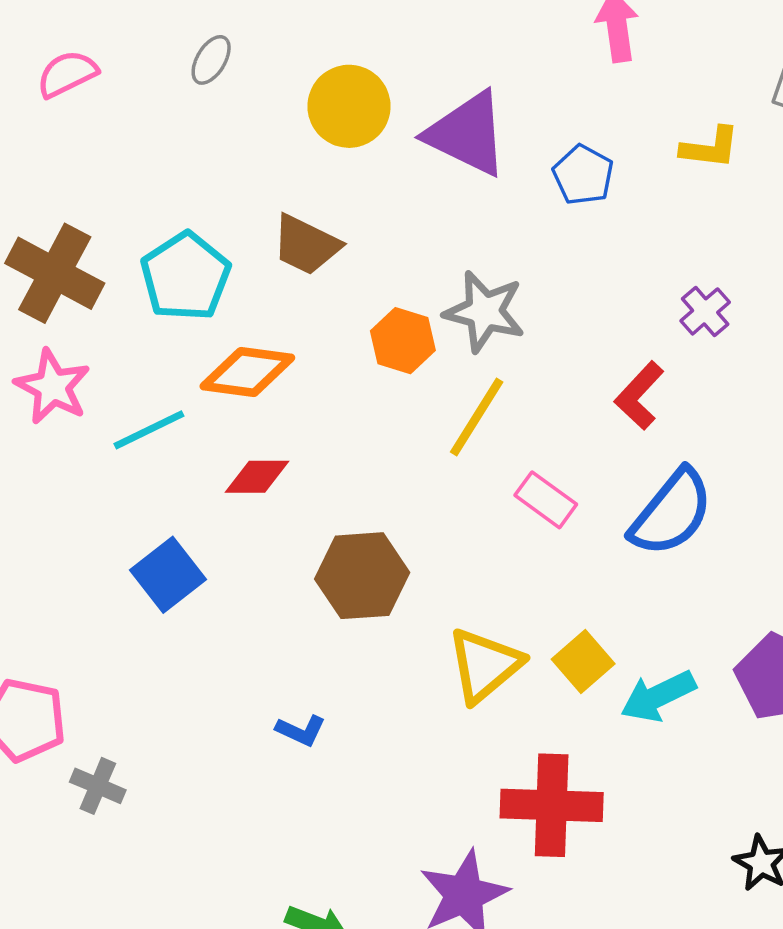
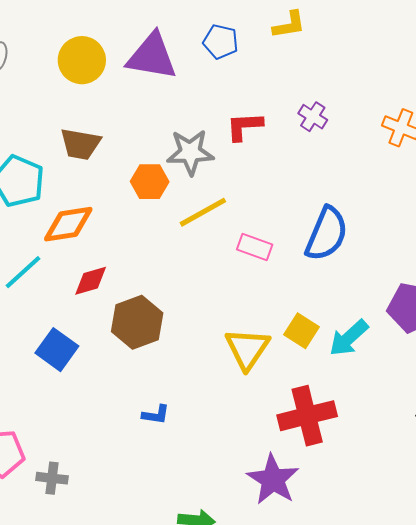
blue pentagon: (583, 175) -> (221, 42), moved
red L-shape: (639, 396) -> (244, 126), moved, turned 60
yellow line: (477, 417) -> (203, 212), turned 45
brown hexagon: (362, 576) -> (137, 322), moved

